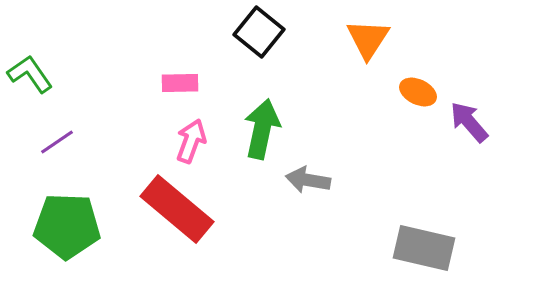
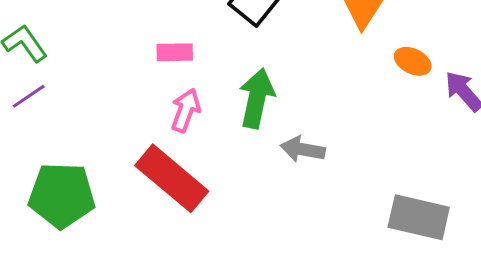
purple line: (57, 142) -> (29, 96), moved

